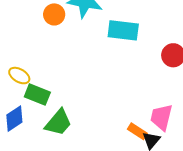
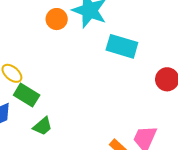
green trapezoid: (58, 122) -> (43, 126), size x0.7

